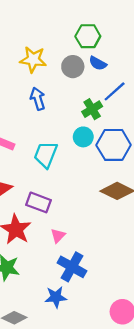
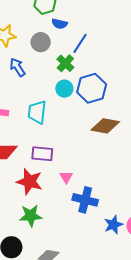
gray circle: (73, 67) -> (41, 42), moved
blue star: (56, 297) -> (113, 225), moved

